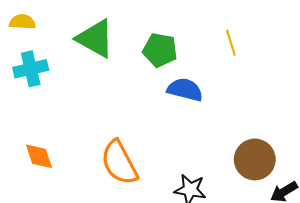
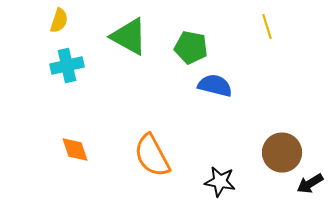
yellow semicircle: (22, 22) -> (59, 21), turned 105
yellow line: (231, 43) -> (267, 27), moved

